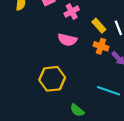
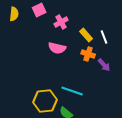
yellow hexagon: (52, 79) -> (45, 101), moved
cyan line: (109, 91) -> (72, 91), moved

